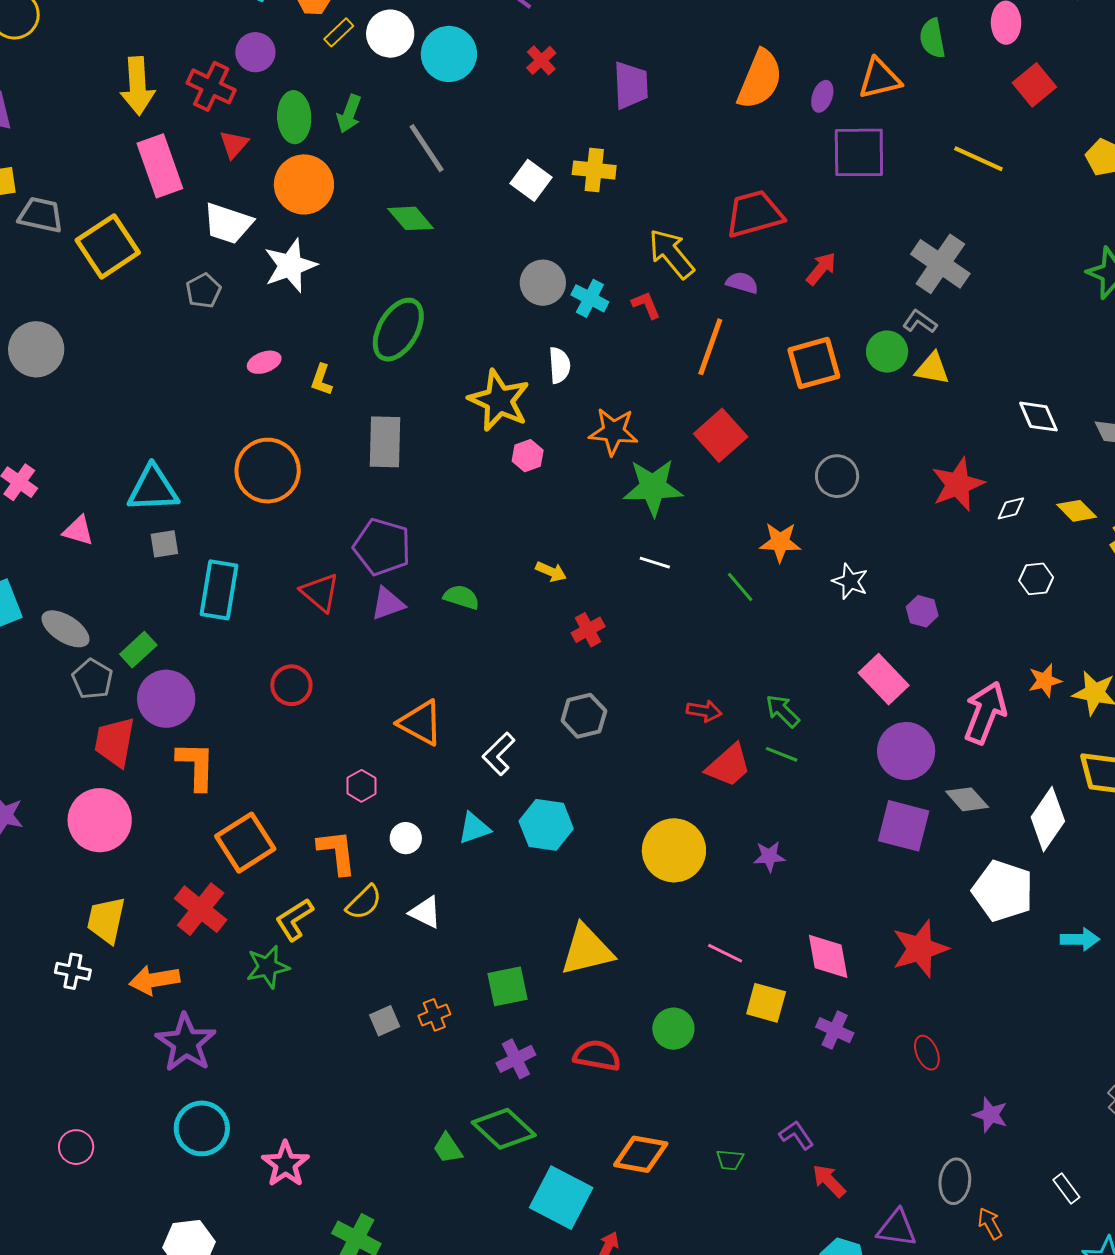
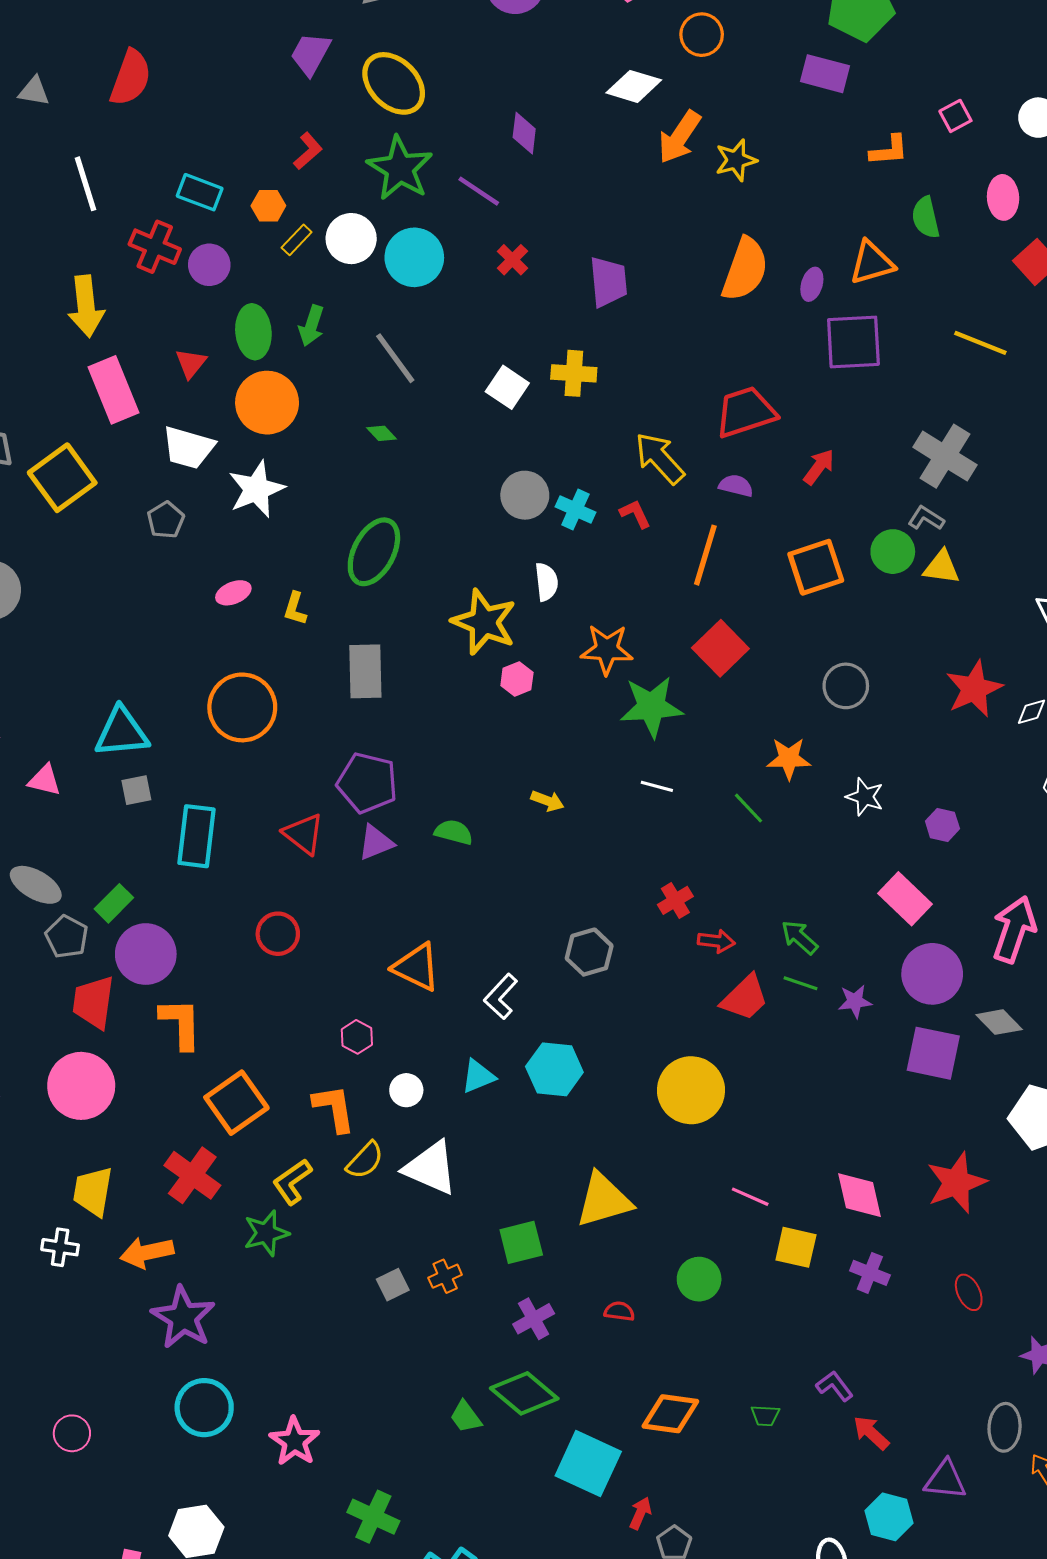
red cross: (211, 86) -> (155, 247), moved
green diamond: (411, 218) -> (382, 433), size x0.6
red cross: (588, 630) -> (675, 900), moved
purple star: (769, 856) -> (855, 1001), moved
white triangle: (425, 912) -> (431, 1168), size x1.6
red semicircle: (597, 1056) -> (619, 1311), size x0.6

